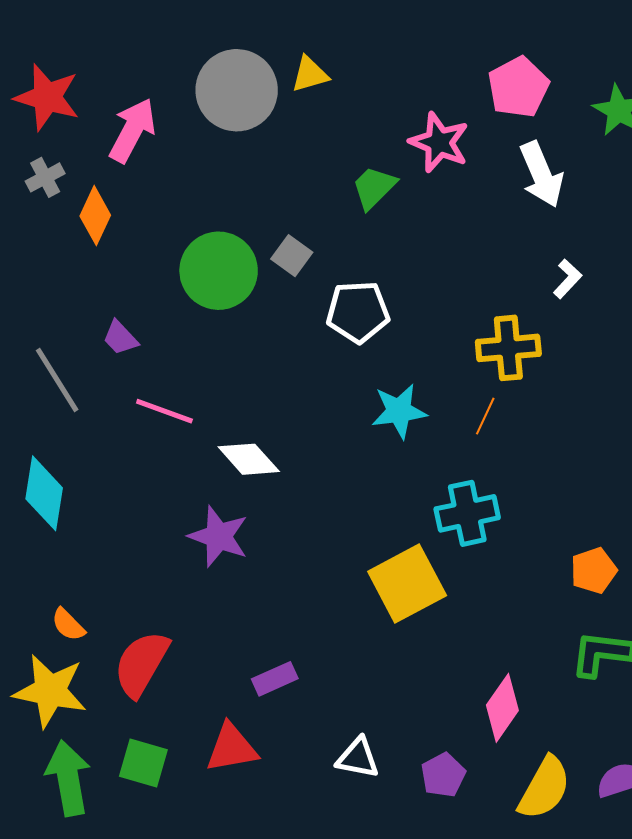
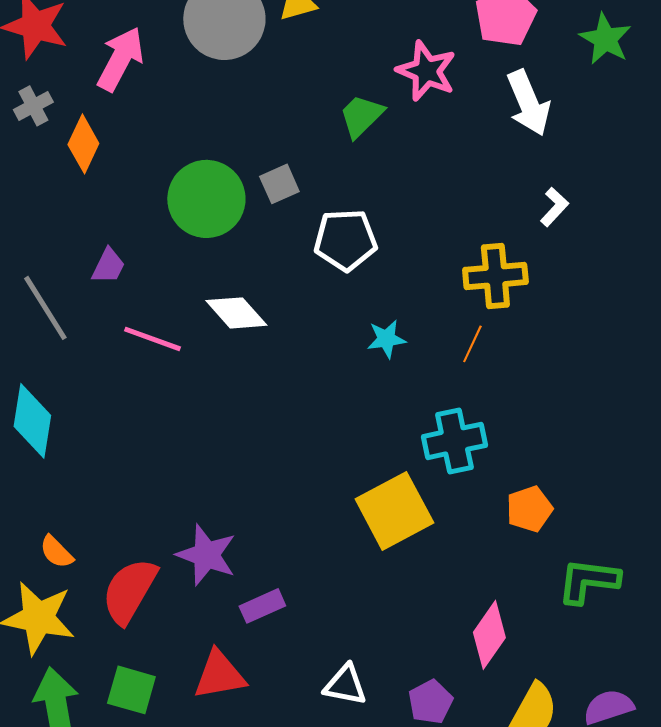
gray square: (292, 256) -> (279, 184), turned 30
purple trapezoid: (120, 338) -> (108, 266), turned -111
cyan star: (399, 411) -> (386, 339), size x0.7
white diamond: (249, 459) -> (236, 313), moved
purple star: (219, 536) -> (206, 555), moved
orange pentagon: (594, 570) -> (529, 509), moved

